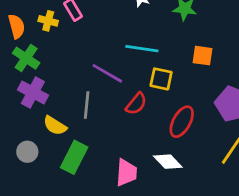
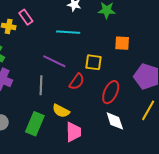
cyan line: (142, 49) -> (68, 32), moved
yellow semicircle: (55, 126) -> (61, 111), moved
white diamond: (168, 162) -> (115, 121), moved, turned 30

